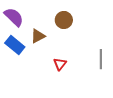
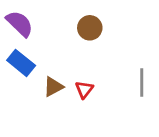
brown triangle: (38, 36) -> (53, 87), moved

